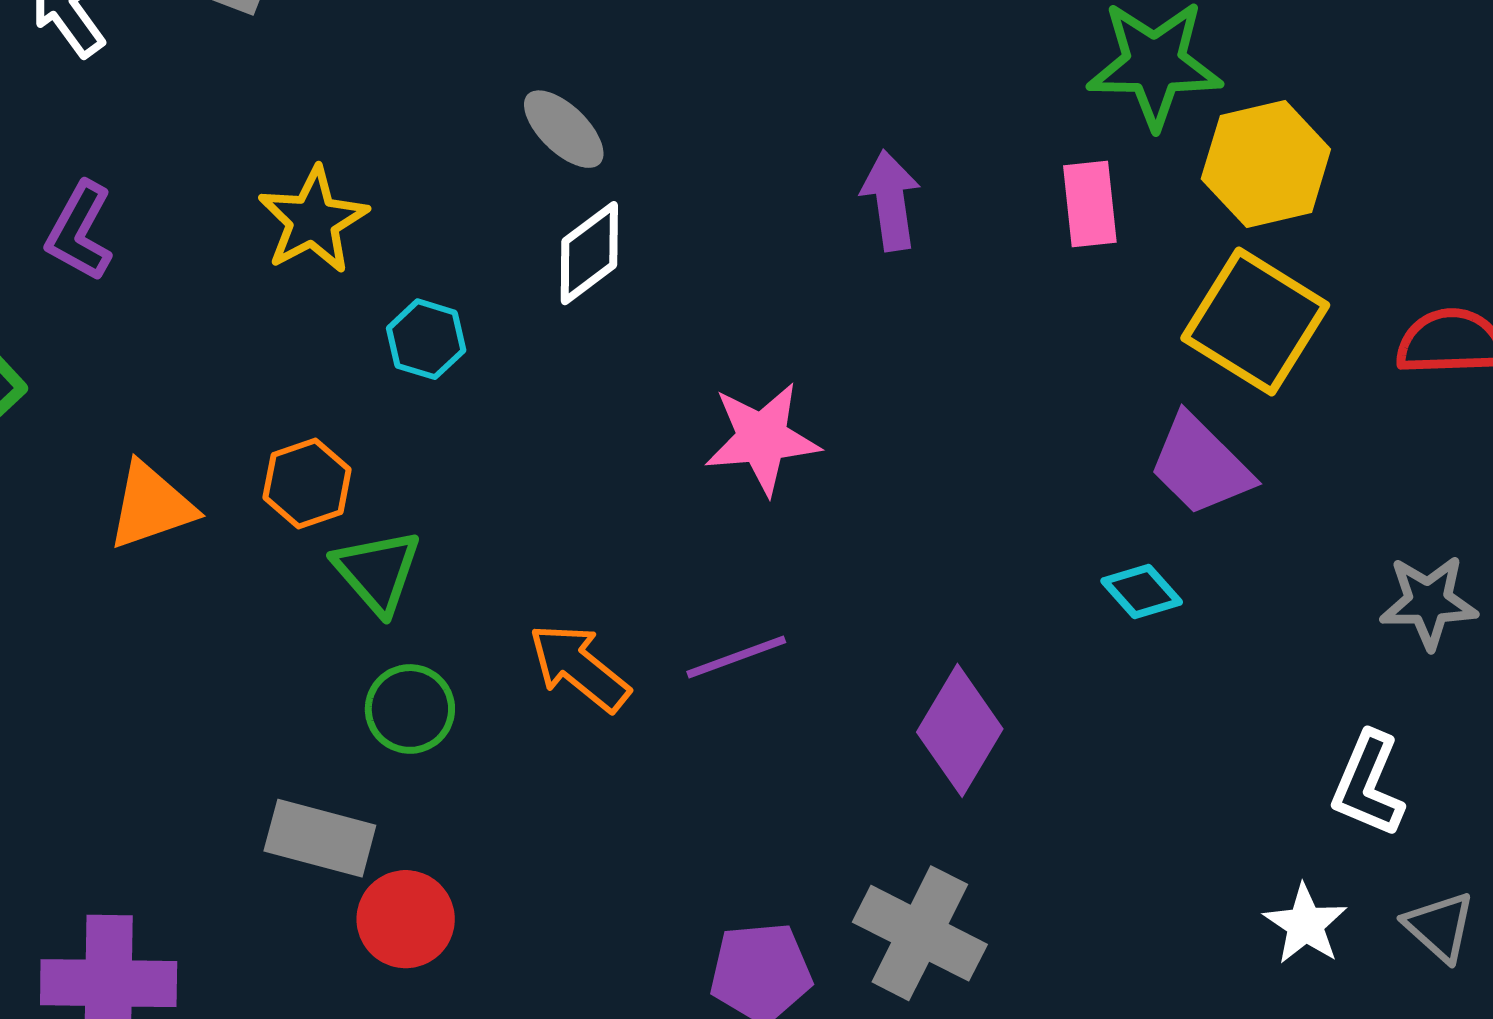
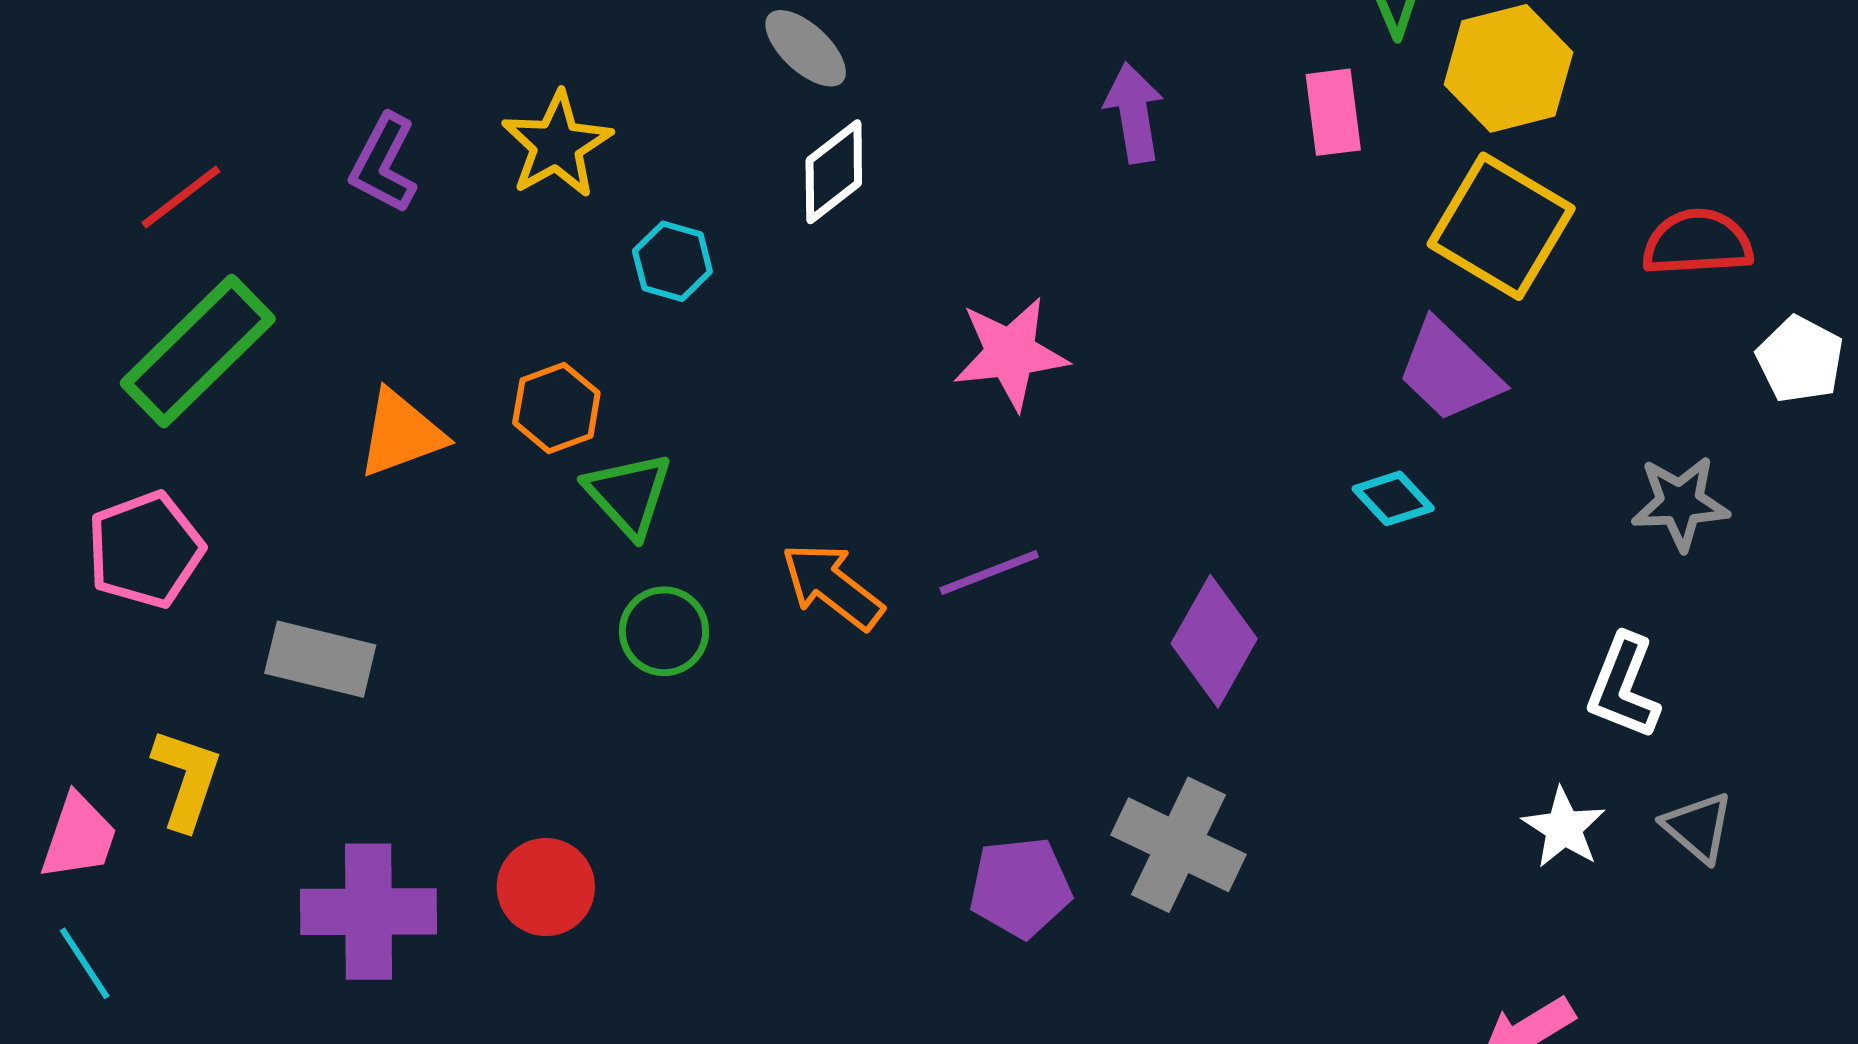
purple L-shape: (80, 231) -> (384, 164), moved
gray rectangle: (320, 838) -> (320, 659), moved
red circle: (406, 919) -> (546, 887), moved

